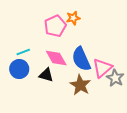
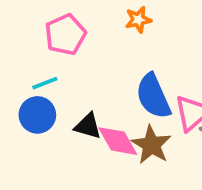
pink pentagon: (55, 26) -> (65, 35), moved
pink diamond: (56, 58) -> (118, 141), moved

